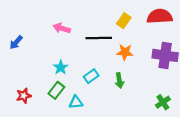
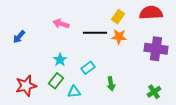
orange star: (125, 52) -> (119, 37), moved
green arrow: (119, 80) -> (111, 84), moved
red star: (24, 96) -> (26, 86), size x1.5

